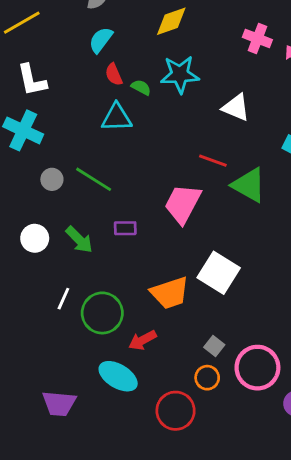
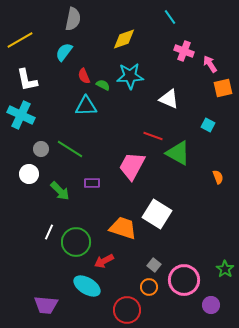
cyan semicircle: (101, 40) -> (64, 52), moved
white circle: (35, 238) -> (29, 174), moved
orange trapezoid: (170, 293) -> (123, 228), turned -144

